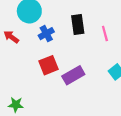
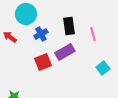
purple rectangle: (73, 75) -> (65, 52), moved

